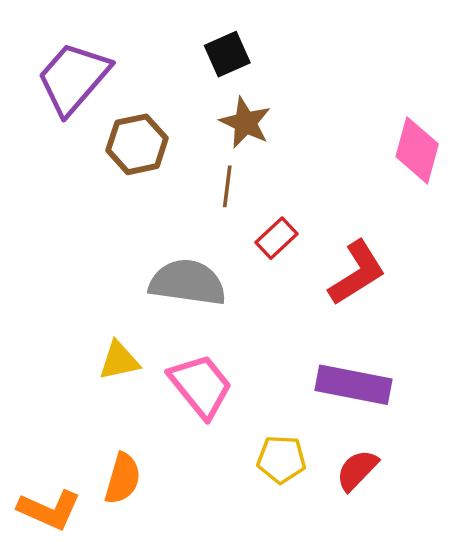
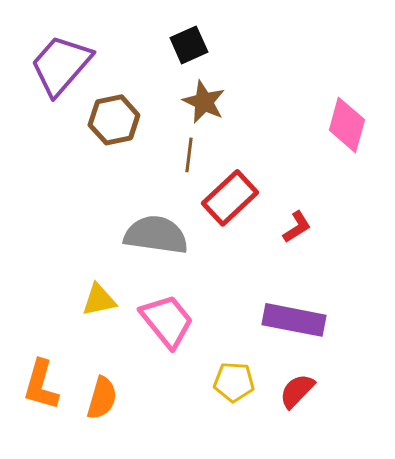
red rectangle: (277, 238) -> (230, 198), size x1.6
red L-shape: (357, 273) -> (297, 227), size x0.6
orange L-shape: (49, 510) -> (41, 385), moved, turned 82

